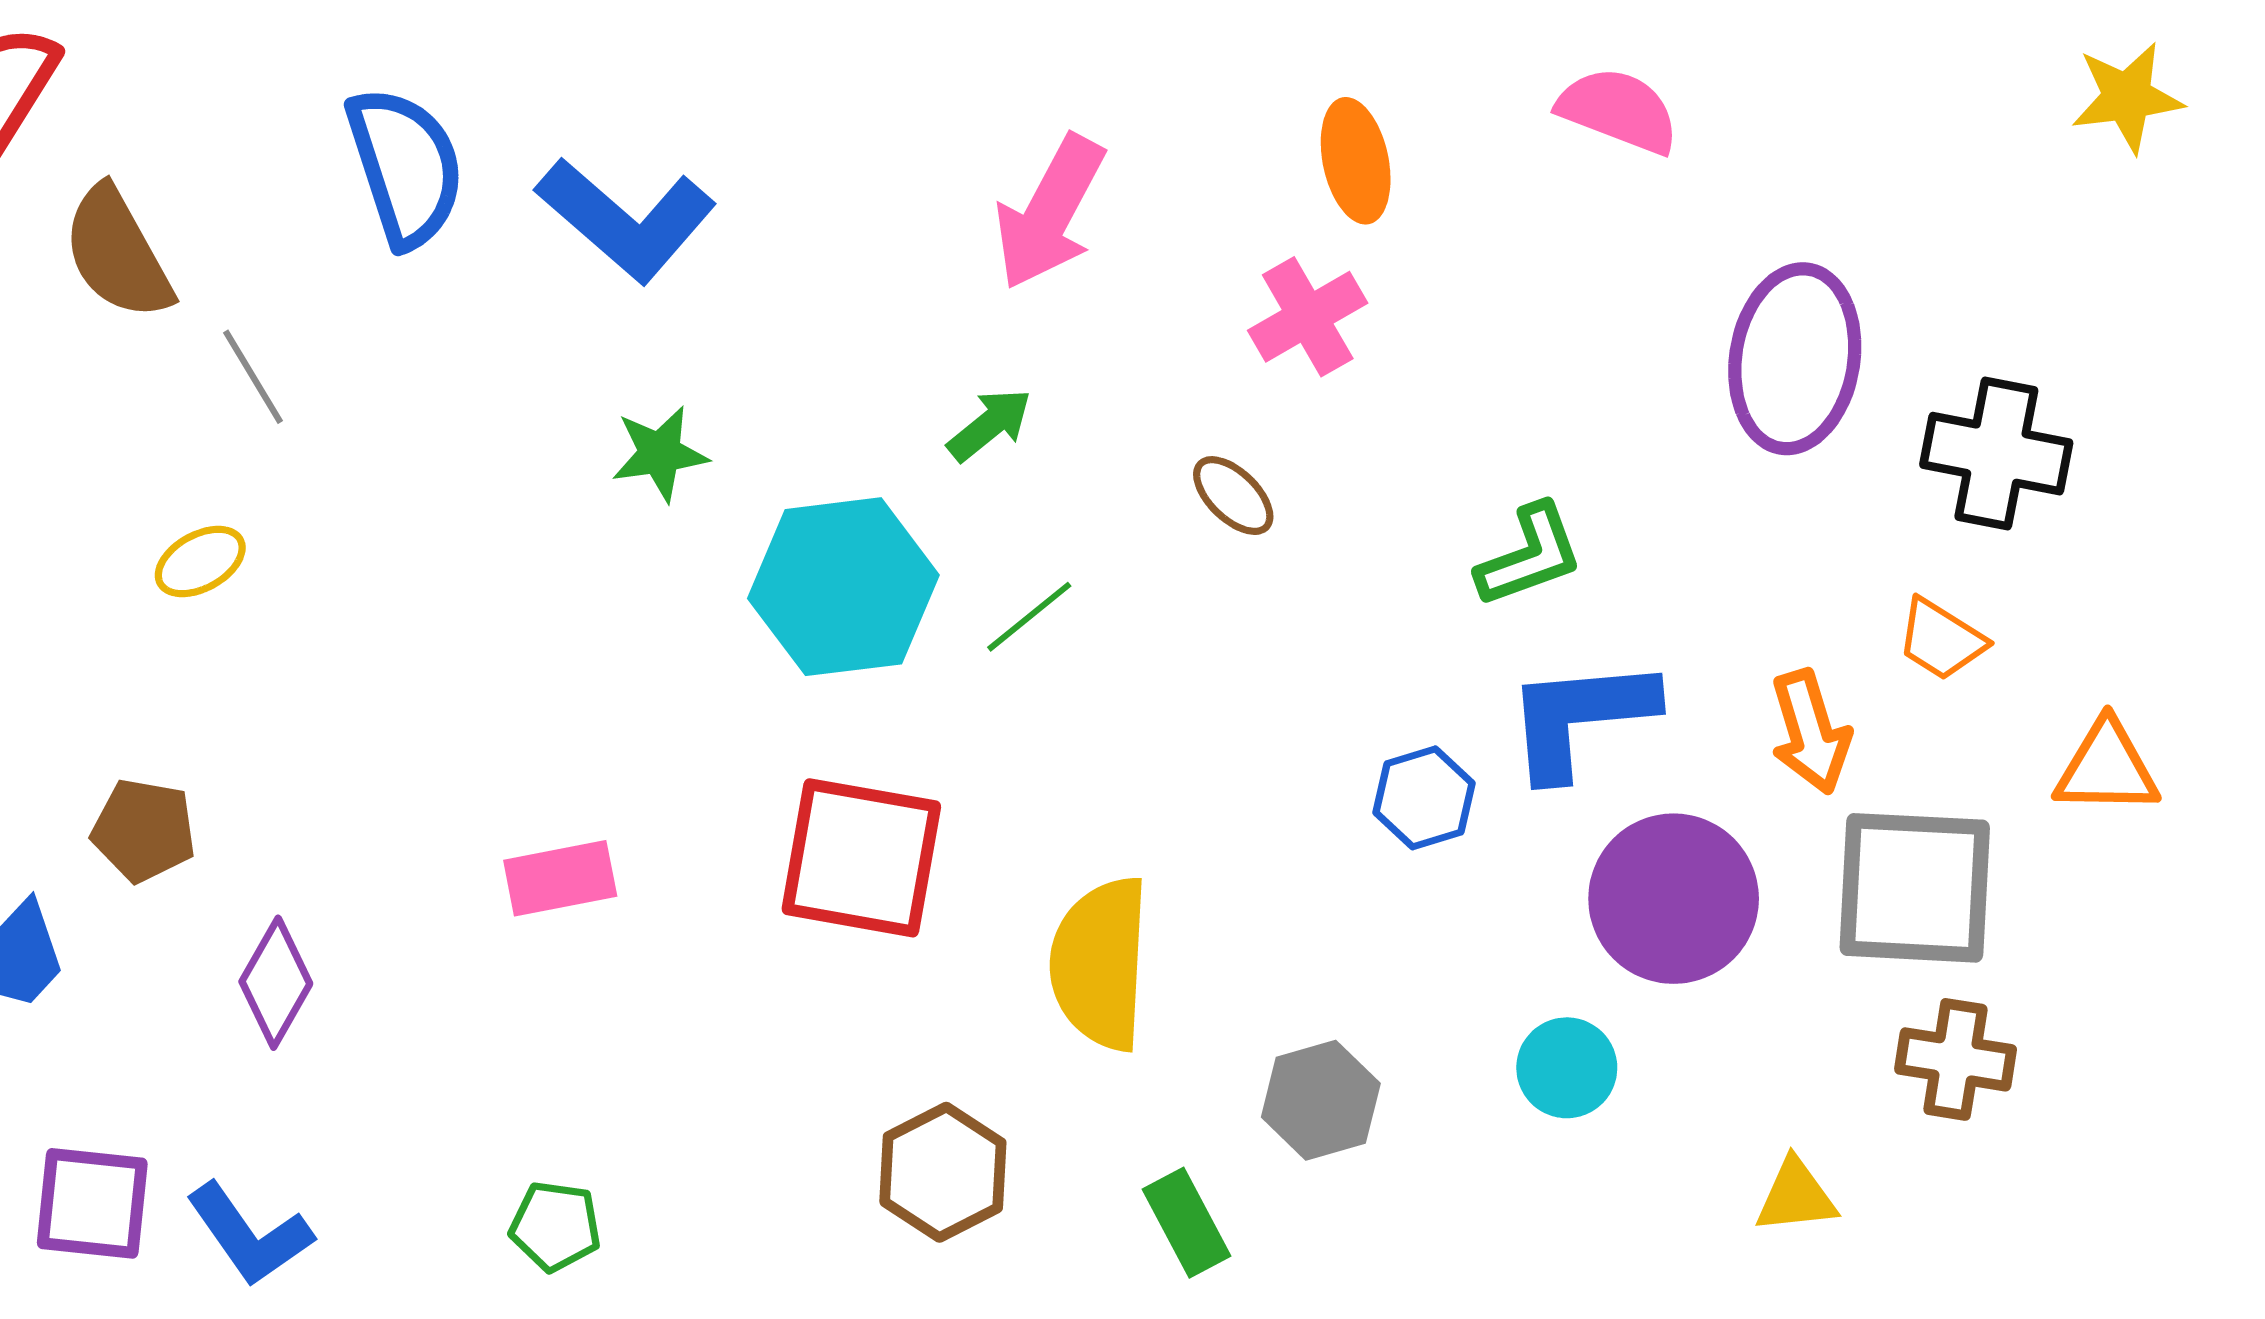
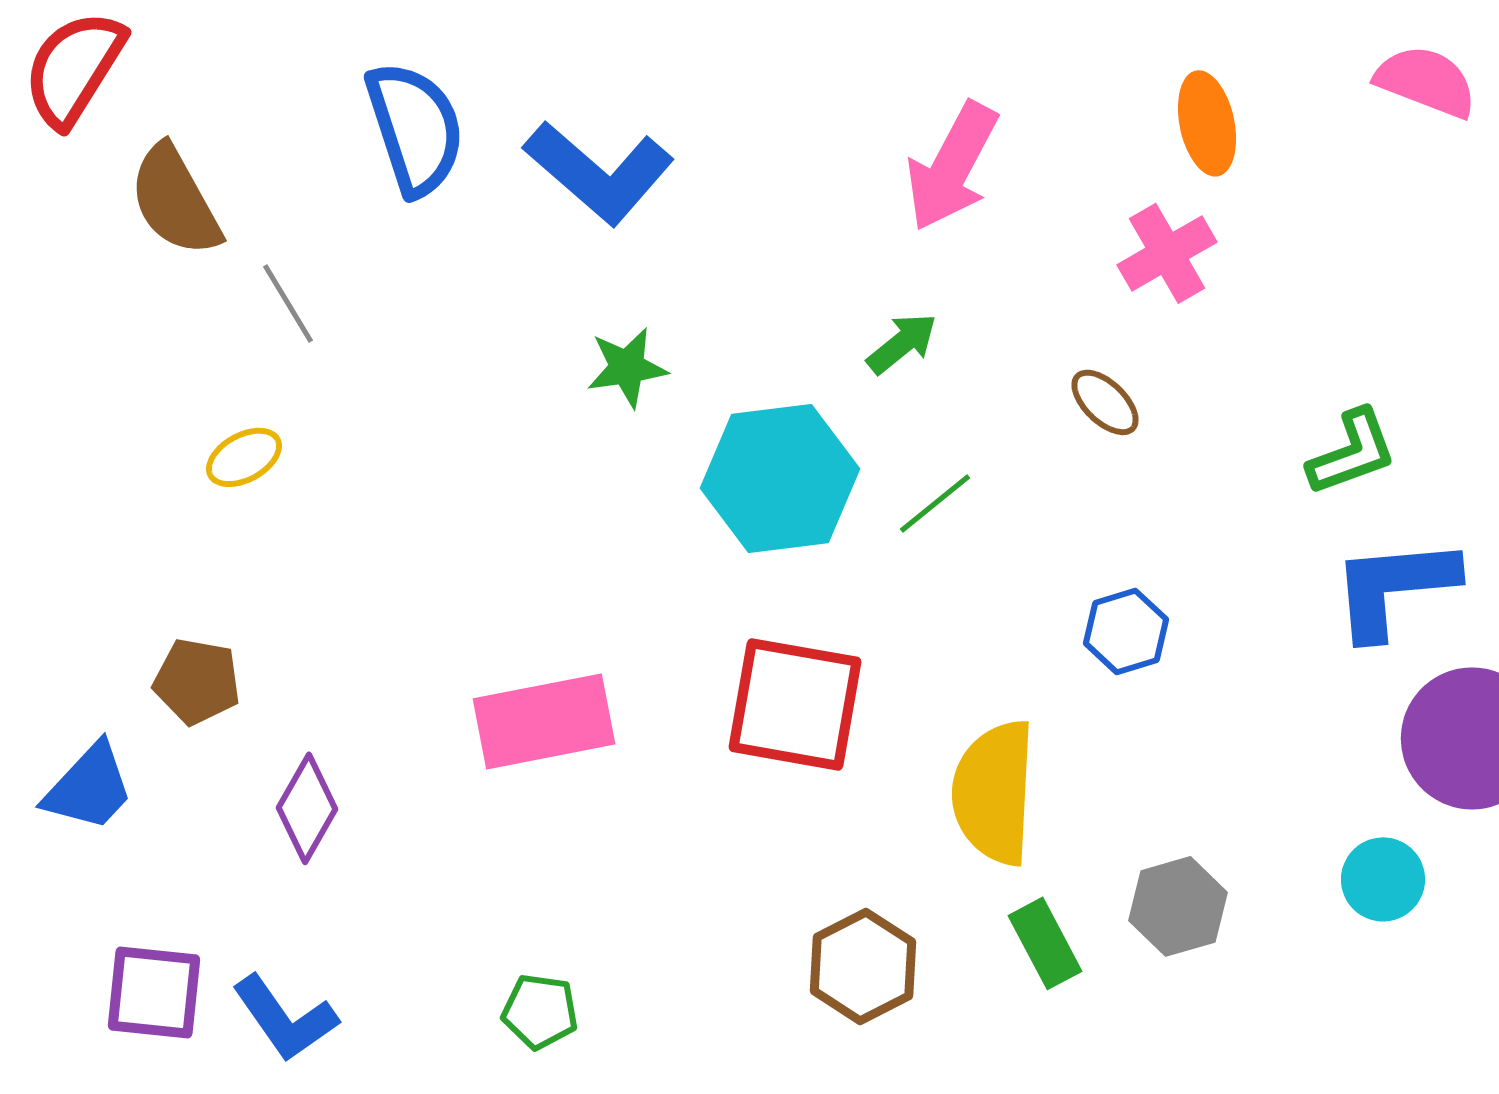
blue hexagon: (1424, 798) -> (1126, 631), moved
pink rectangle: (560, 878) -> (544, 721), size x1.5
green rectangle: (1186, 1223) -> (1045, 943), moved

